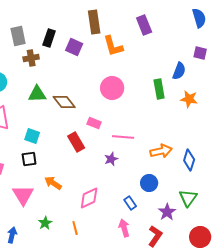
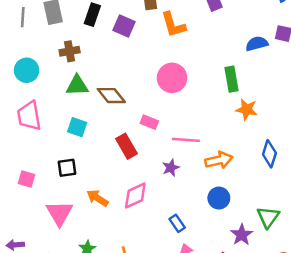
brown cross: (31, 58) -> (70, 51), moved
blue semicircle: (179, 71) -> (257, 44), moved, turned -126
orange star: (189, 99) -> (247, 109), moved
cyan square: (32, 136) -> (77, 127), moved
orange arrow: (161, 151) -> (219, 160), moved
blue diamond: (189, 160) -> (269, 154), moved
pink diamond: (89, 198) -> (135, 196), moved
blue rectangle: (130, 203) -> (177, 223), moved

